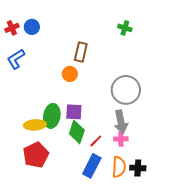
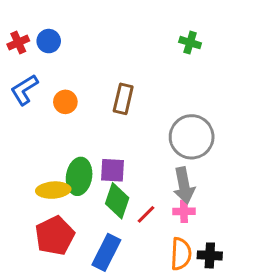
brown rectangle: (81, 52) -> (123, 99), moved
orange circle: (70, 74) -> (65, 102), moved
blue rectangle: (92, 166) -> (106, 252), moved

